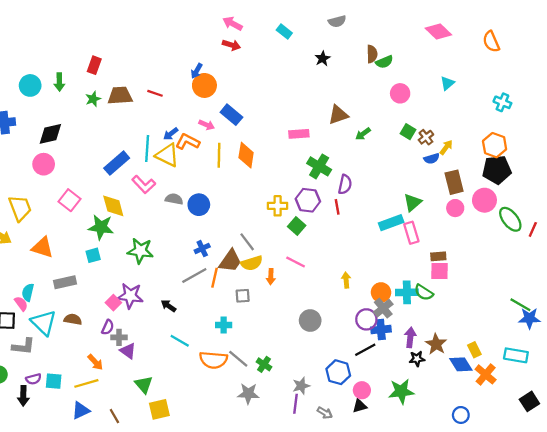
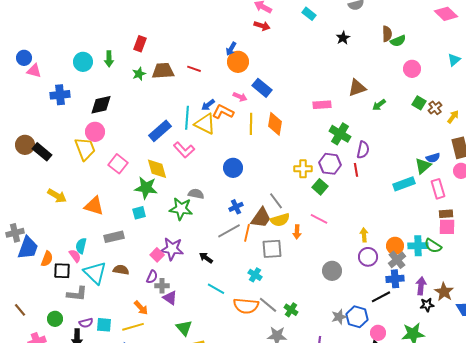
blue semicircle: (432, 159) -> (433, 158), moved
gray semicircle: (174, 199) -> (196, 194), moved
yellow trapezoid: (20, 208) -> (85, 149), moved
pink rectangle: (411, 233) -> (438, 189), moved
gray square: (243, 296) -> (272, 249), size x1.5
purple circle: (366, 319) -> (368, 257), moved
cyan cross: (224, 325) -> (255, 275), turned 32
gray star: (301, 386) -> (339, 317), moved

